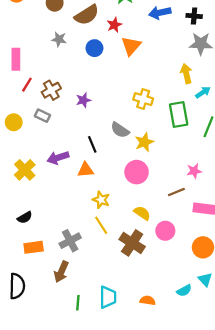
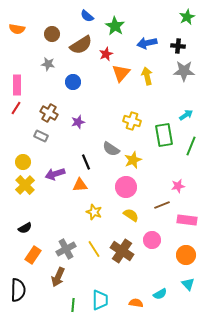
gray star: (59, 39) -> (48, 64), moved
blue circle: (94, 48) -> (73, 82), moved
yellow arrow: (186, 74) -> (147, 76), moved
red line: (27, 85) -> (16, 108), moved
brown cross: (51, 90) -> (49, 113), turned -30
yellow circle: (14, 122) -> (23, 162), moved
yellow semicircle: (142, 213) -> (131, 215), moved
yellow line: (101, 225) -> (94, 249), moved
orange rectangle: (34, 247) -> (33, 255), turned -48
cyan semicircle: (184, 291) -> (160, 294), moved

